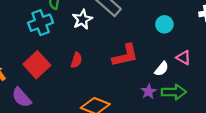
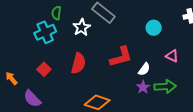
red semicircle: (76, 60) -> (78, 63), size x1.5
red square: (37, 65) -> (44, 69), size x0.6
white semicircle: (162, 69) -> (144, 69), moved

